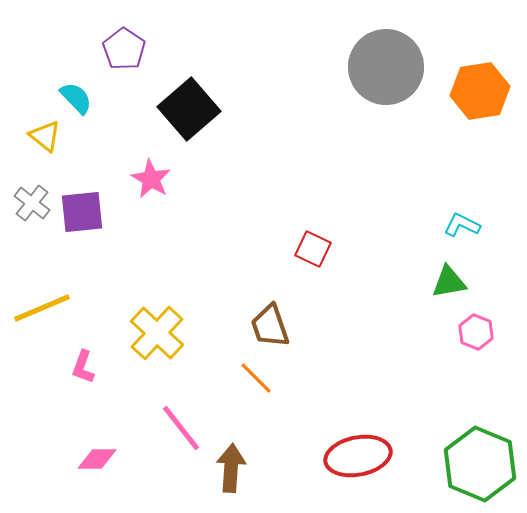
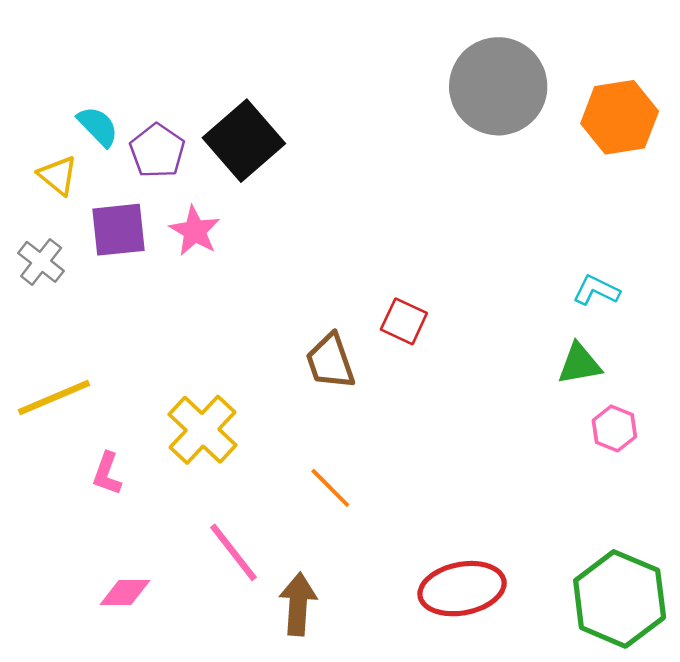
purple pentagon: (124, 49) -> (157, 151), moved
purple square: (82, 212) -> (119, 230), moved
brown trapezoid: (270, 326) -> (330, 361), moved

